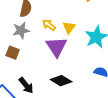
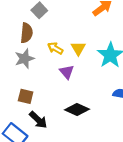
purple triangle: (56, 47) -> (67, 72), size x0.6
brown square: (13, 53) -> (26, 96), moved

